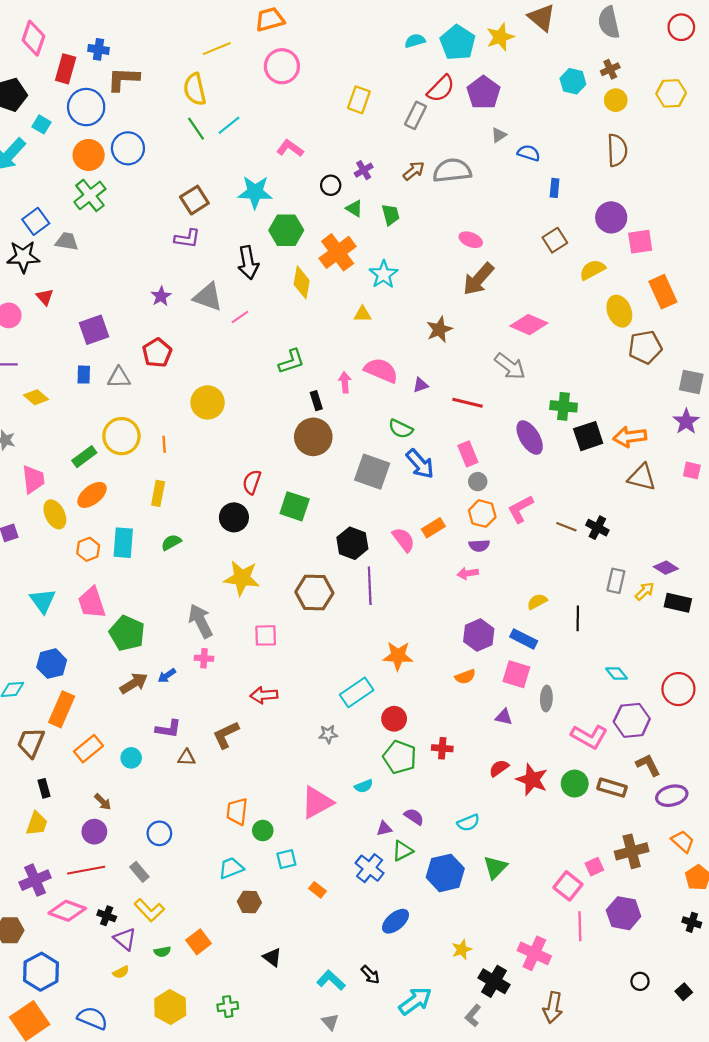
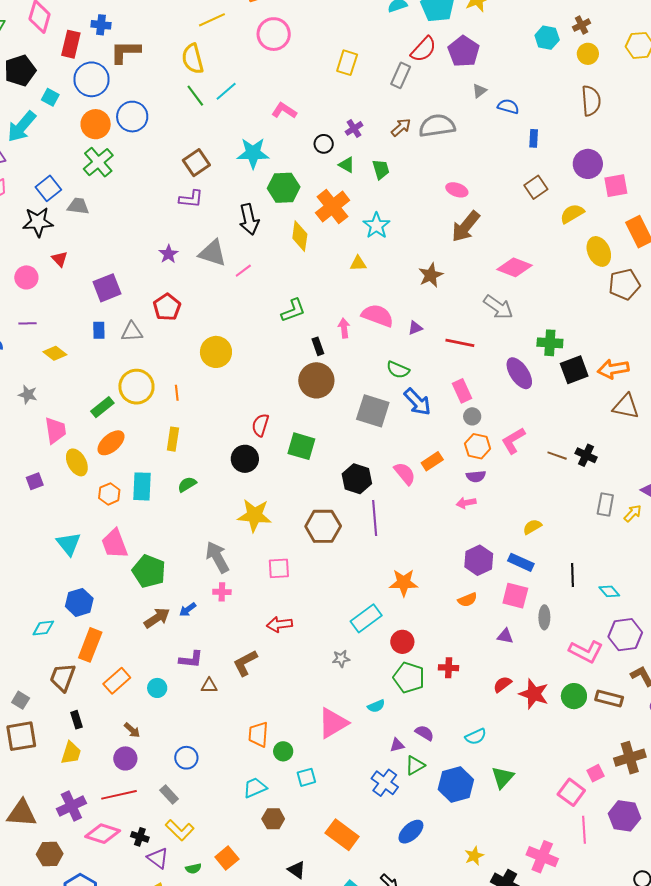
black line: (578, 618) -> (572, 575), moved
orange rectangle: (318, 890) -> (342, 835), moved, size x2.0

